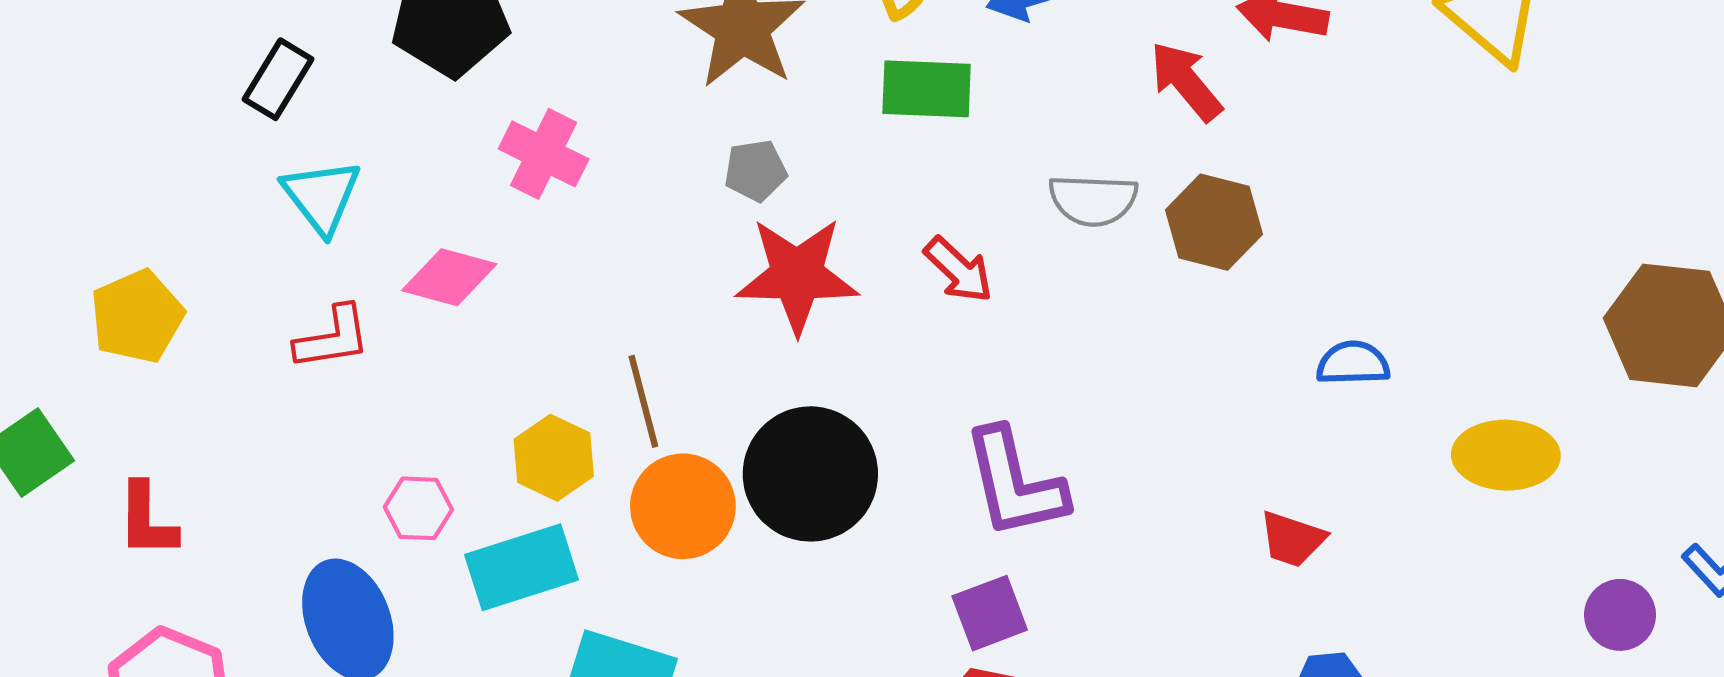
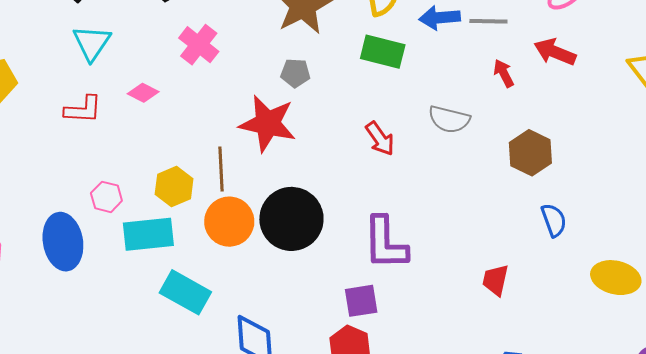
red arrow: (1186, 81) -> (504, 73), size x0.7
brown hexagon: (1214, 222) -> (530, 153), moved
red star: (797, 275) -> (268, 124), moved
pink diamond: (449, 277) -> (143, 93), size x0.7
blue semicircle: (1353, 363) -> (554, 220), turned 60
red trapezoid: (1292, 539) -> (495, 280), moved, turned 72

